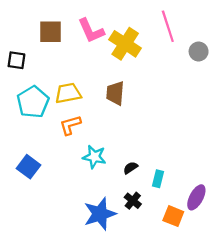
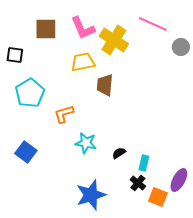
pink line: (168, 26) -> (153, 24), turned -48
yellow trapezoid: (68, 93) -> (83, 62), moved
black cross: (133, 201) -> (138, 183), moved

